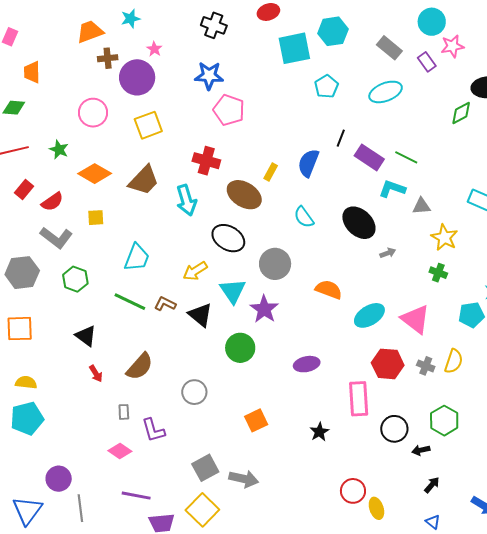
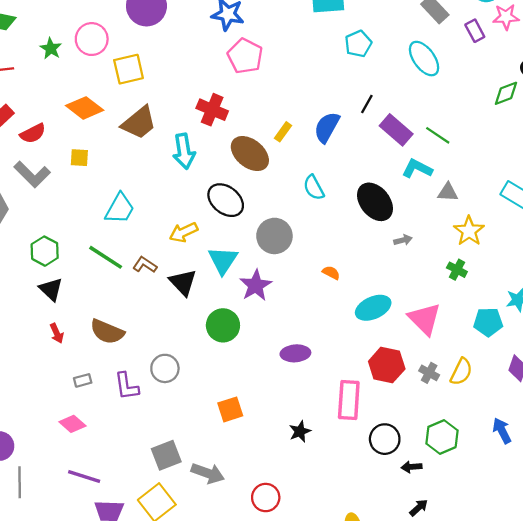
cyan ellipse: (386, 92) -> (424, 59), turned 68
yellow square: (148, 125) -> (129, 69), moved
green star: (59, 150) -> (51, 49), moved
green hexagon: (75, 279) -> (45, 251), moved
orange semicircle: (329, 289) -> (331, 273), size x0.6
brown semicircle: (140, 366) -> (107, 332), turned 64
gray rectangle: (124, 412) -> (83, 380), turned 70
purple L-shape: (153, 430) -> (127, 386), moved
red circle: (353, 491) -> (266, 498), moved

